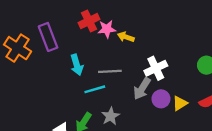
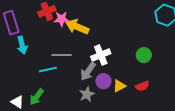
yellow arrow: (126, 37) -> (77, 27), size x1.6
cyan arrow: (77, 65) -> (22, 45), moved
gray star: (111, 116) -> (87, 94), moved

